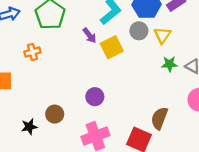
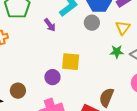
yellow triangle: (162, 35) -> (123, 28), moved
yellow square: (112, 47) -> (71, 62), moved, turned 30

